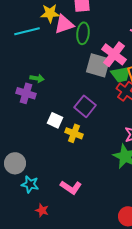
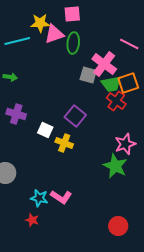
gray square: (98, 65) -> (88, 75), size x0.7
green arrow: (37, 78) -> (10, 77), moved
purple cross: (26, 93) -> (16, 114), moved
cyan star: (30, 184) -> (39, 198), moved

